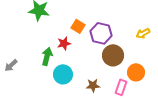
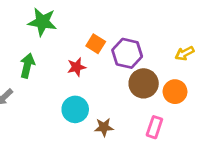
green arrow: (47, 56) -> (27, 66), moved
orange circle: (136, 72) -> (175, 92), moved
brown star: (93, 85) -> (104, 127), moved

